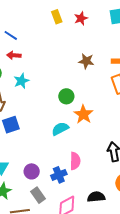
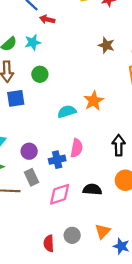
red arrow: (14, 55) -> (47, 19), moved
cyan star: (21, 81) -> (33, 42), moved
green circle: (66, 96) -> (40, 74), moved

